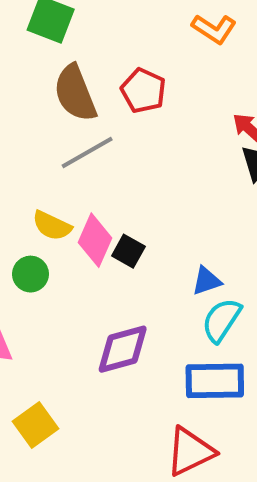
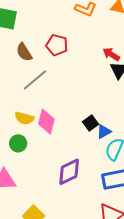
brown semicircle: (75, 93) -> (24, 52), size x0.7
black square: (128, 251) -> (91, 123), moved, turned 35

